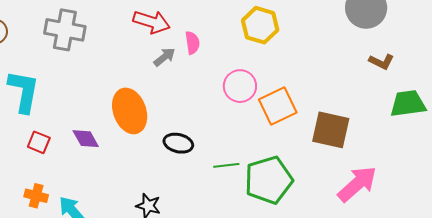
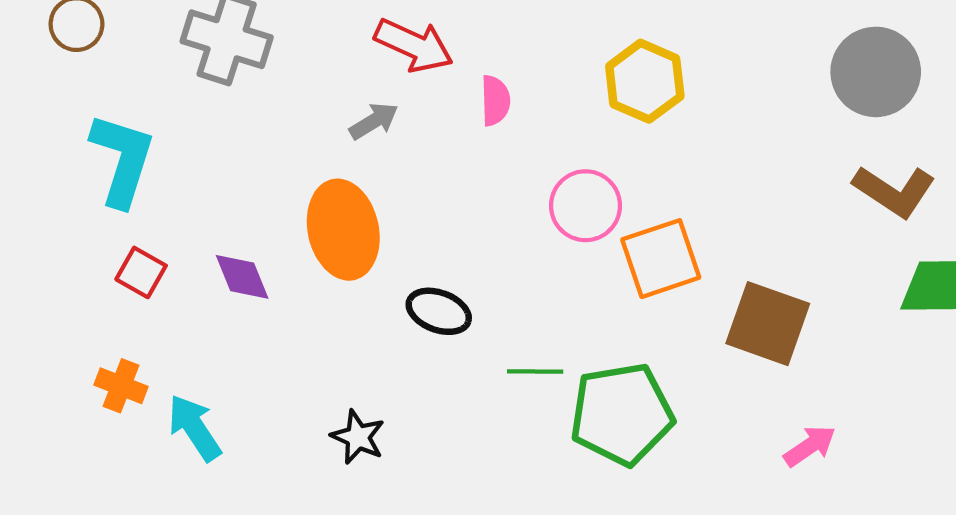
gray arrow: (164, 57) -> (374, 121), moved
brown L-shape: (381, 62) -> (894, 191), size x1.5
pink arrow: (357, 184) -> (810, 446), size x0.6

